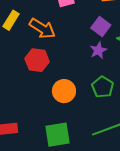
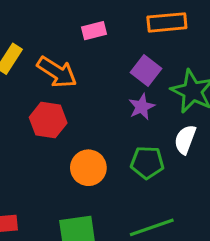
green pentagon: (103, 87) -> (147, 163), turned -30

